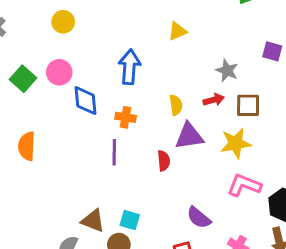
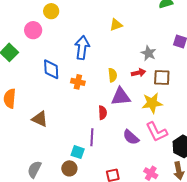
yellow circle: (63, 22) -> (51, 11), moved
pink circle: (59, 72) -> (33, 30), moved
purple line: (114, 152) -> (92, 137), moved
pink L-shape: (244, 185) -> (157, 132), turned -140
purple semicircle: (199, 218) -> (131, 137), moved
brown triangle: (93, 221) -> (40, 119), moved

